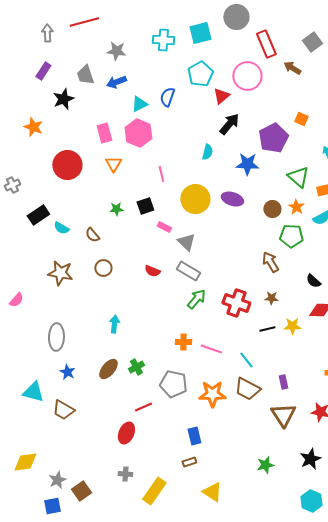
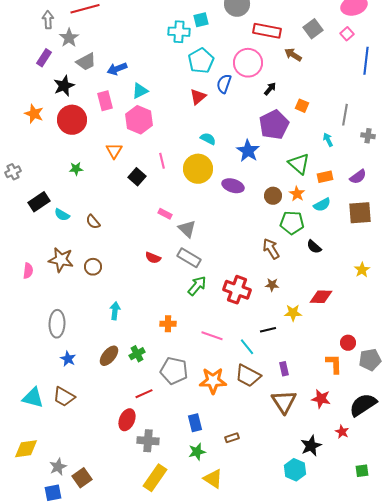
cyan square: (200, 33) -> (201, 20), size x0.7
cyan cross: (163, 40) -> (179, 32), moved
red rectangle: (266, 44) -> (267, 31), turned -56
gray star: (116, 51) -> (69, 38), moved, turned 30
gray trapezoid: (85, 75) -> (86, 62), turned -100
red triangle: (221, 96) -> (198, 97), moved
blue semicircle: (167, 97) -> (224, 84), moved
black arrow: (229, 124) -> (270, 89), moved, size x0.6
pink rectangle: (104, 133) -> (105, 101), moved
cyan semicircle: (207, 152) -> (208, 139), turned -77
blue star: (247, 164) -> (248, 151), turned 30
red circle: (67, 165) -> (72, 120), moved
yellow circle: (195, 199) -> (198, 169), moved
black square: (145, 206) -> (137, 177), moved, turned -30
green star: (116, 209) -> (76, 169), moved
brown circle: (103, 268) -> (93, 267), moved
black semicircle: (313, 281) -> (314, 247), moved
pink semicircle: (16, 300) -> (28, 271), moved, turned -35
black line: (267, 329) -> (268, 330), moved
orange cross: (183, 342) -> (168, 324), moved
cyan triangle: (33, 392) -> (33, 398), moved
brown rectangle: (189, 462) -> (232, 438), moved
green star: (265, 465) -> (197, 452), moved
gray cross: (125, 474) -> (148, 441), moved, size x1.5
cyan hexagon: (311, 501) -> (295, 470), moved

